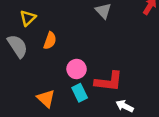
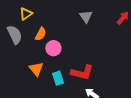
pink circle: (77, 69) -> (53, 48), moved
orange triangle: (46, 98) -> (36, 69), moved

